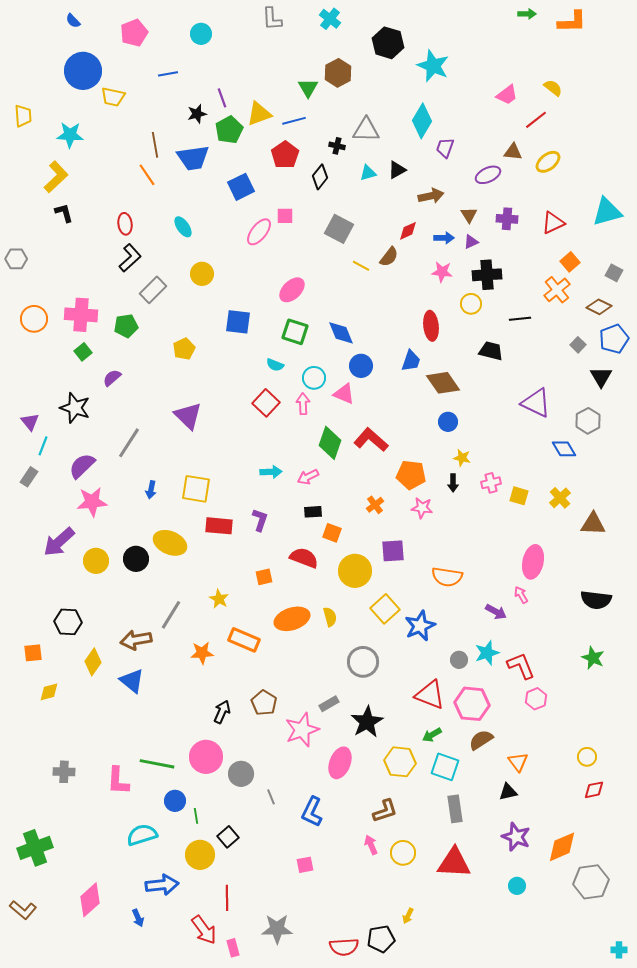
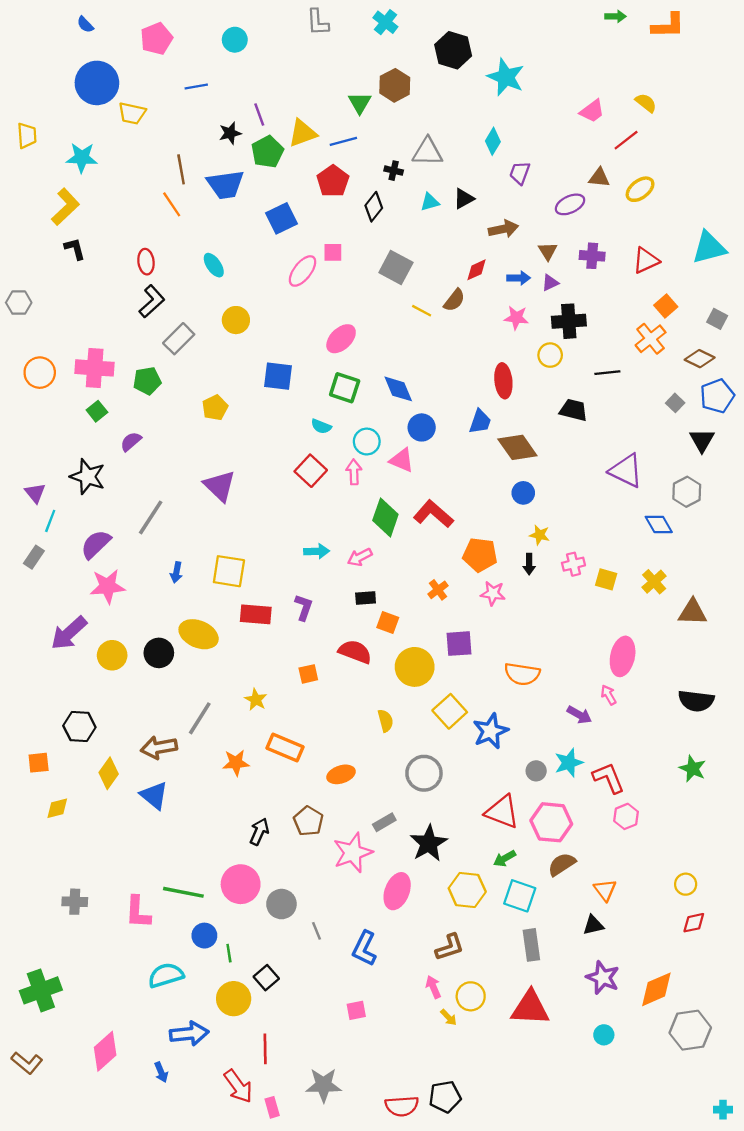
cyan diamond: (422, 121) -> (493, 141), size x0.7
orange ellipse: (292, 619) -> (341, 774), moved, size x0.7
yellow arrow: (408, 916) -> (449, 1017), moved, turned -70

